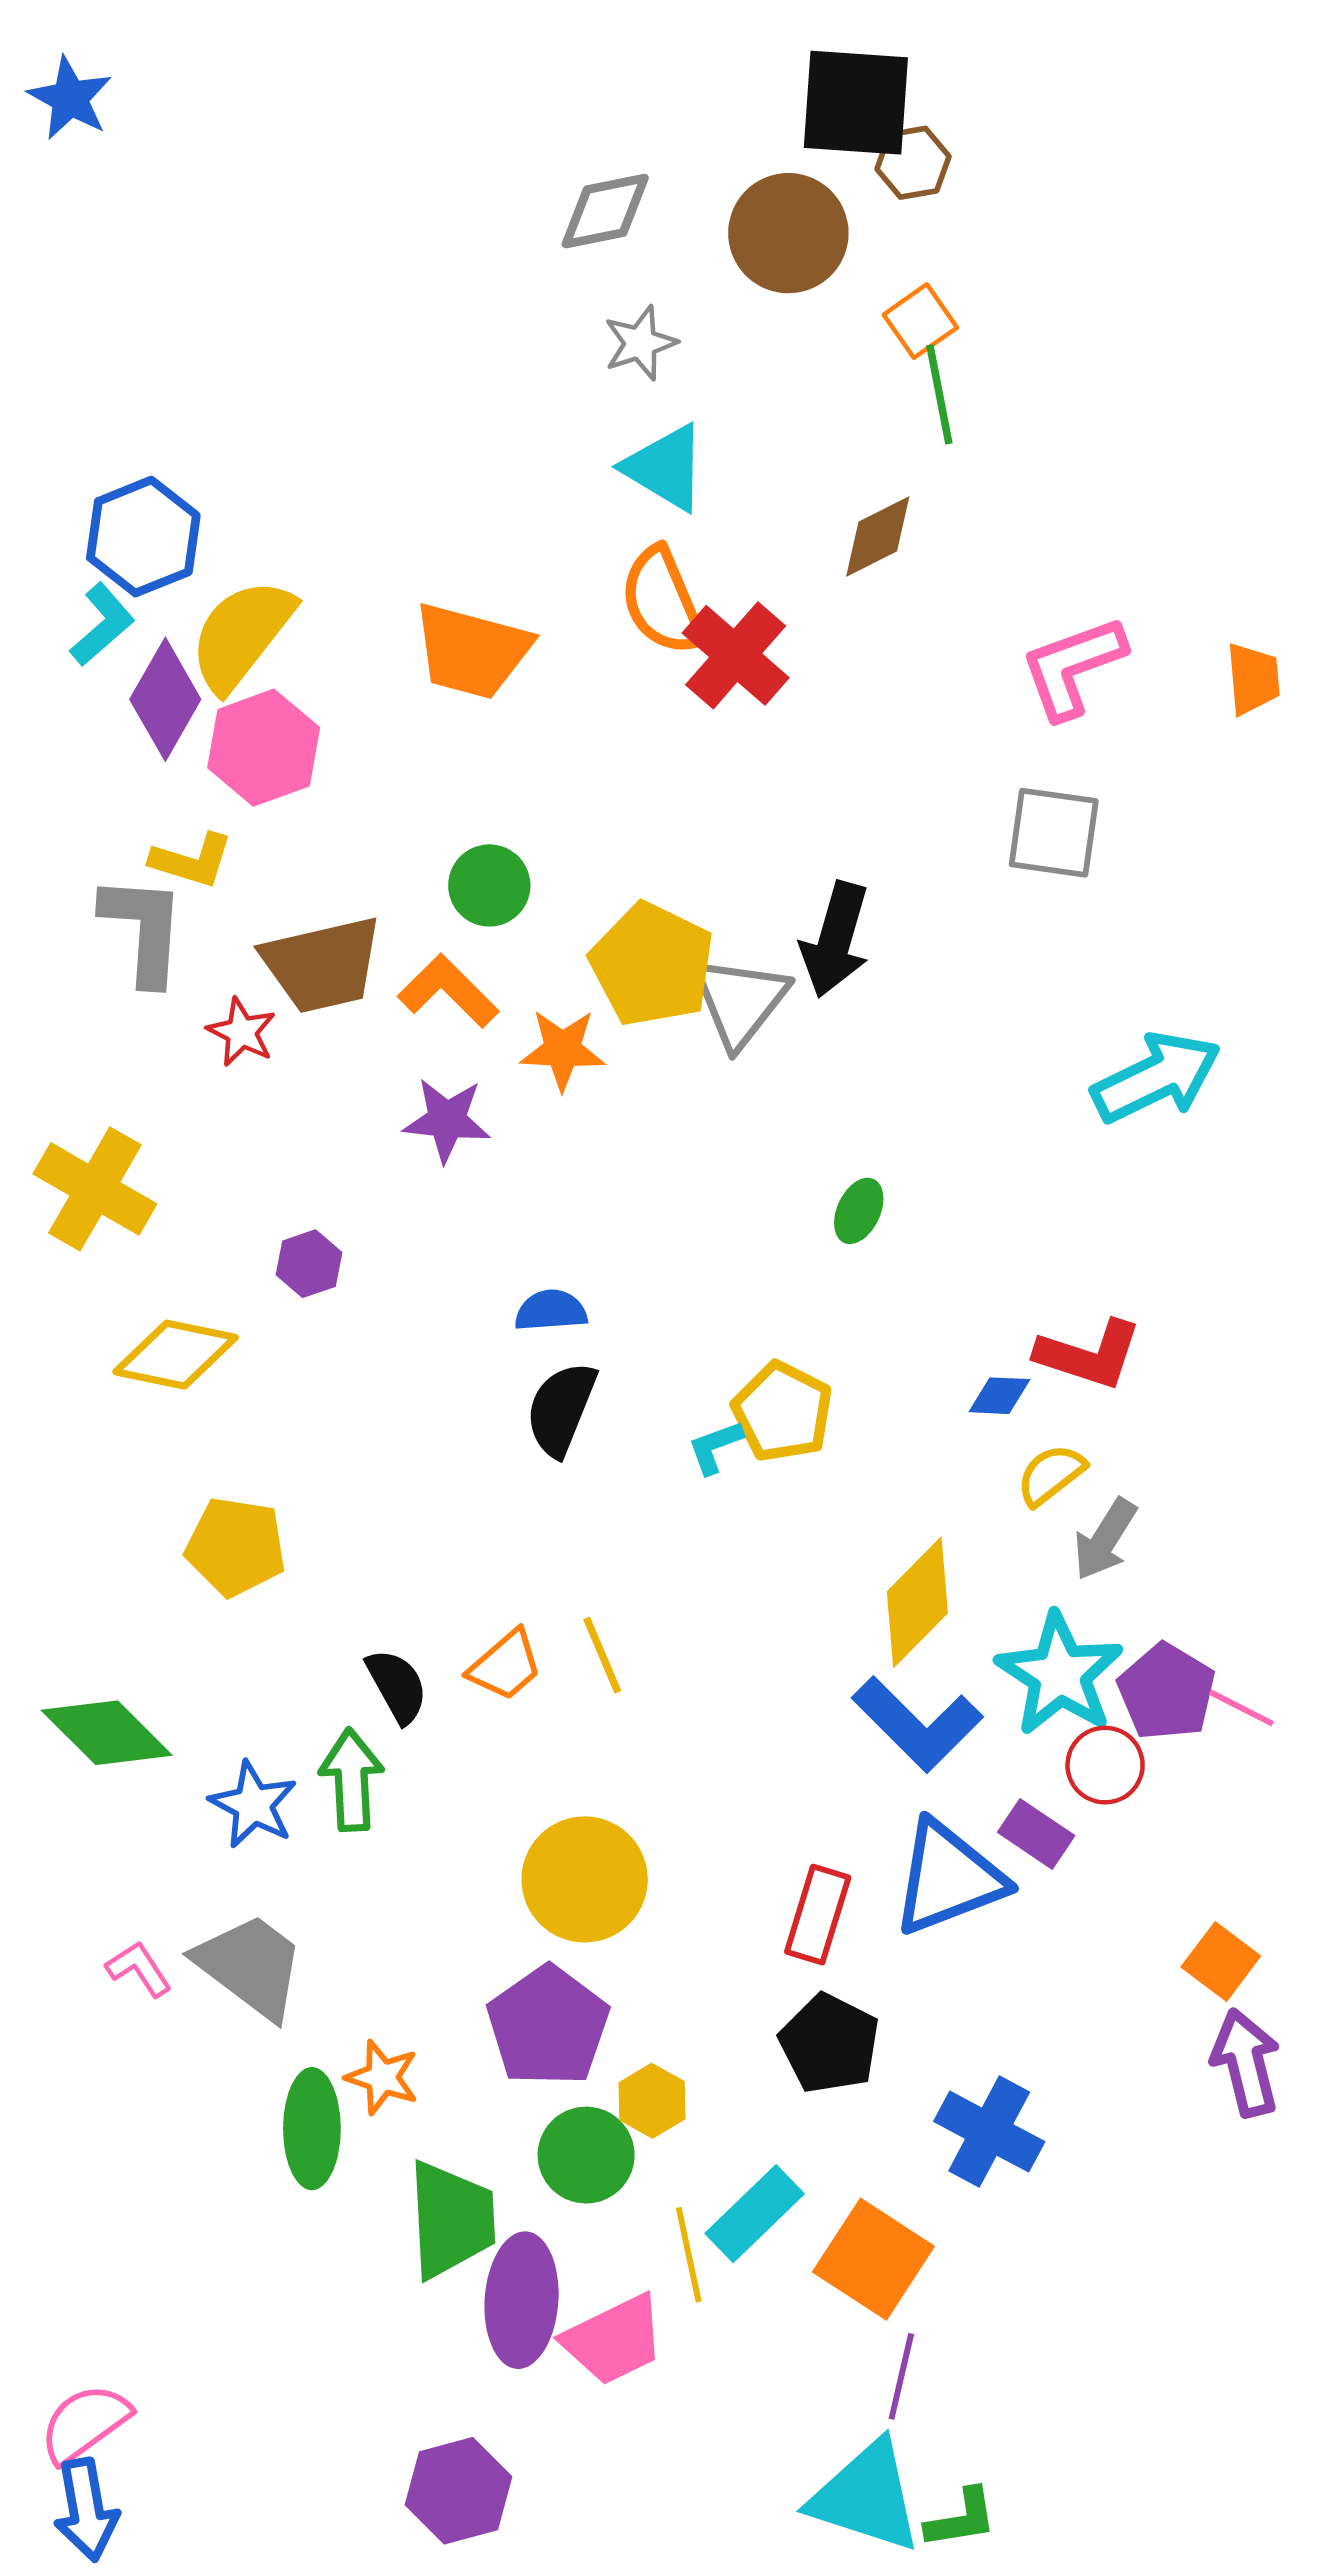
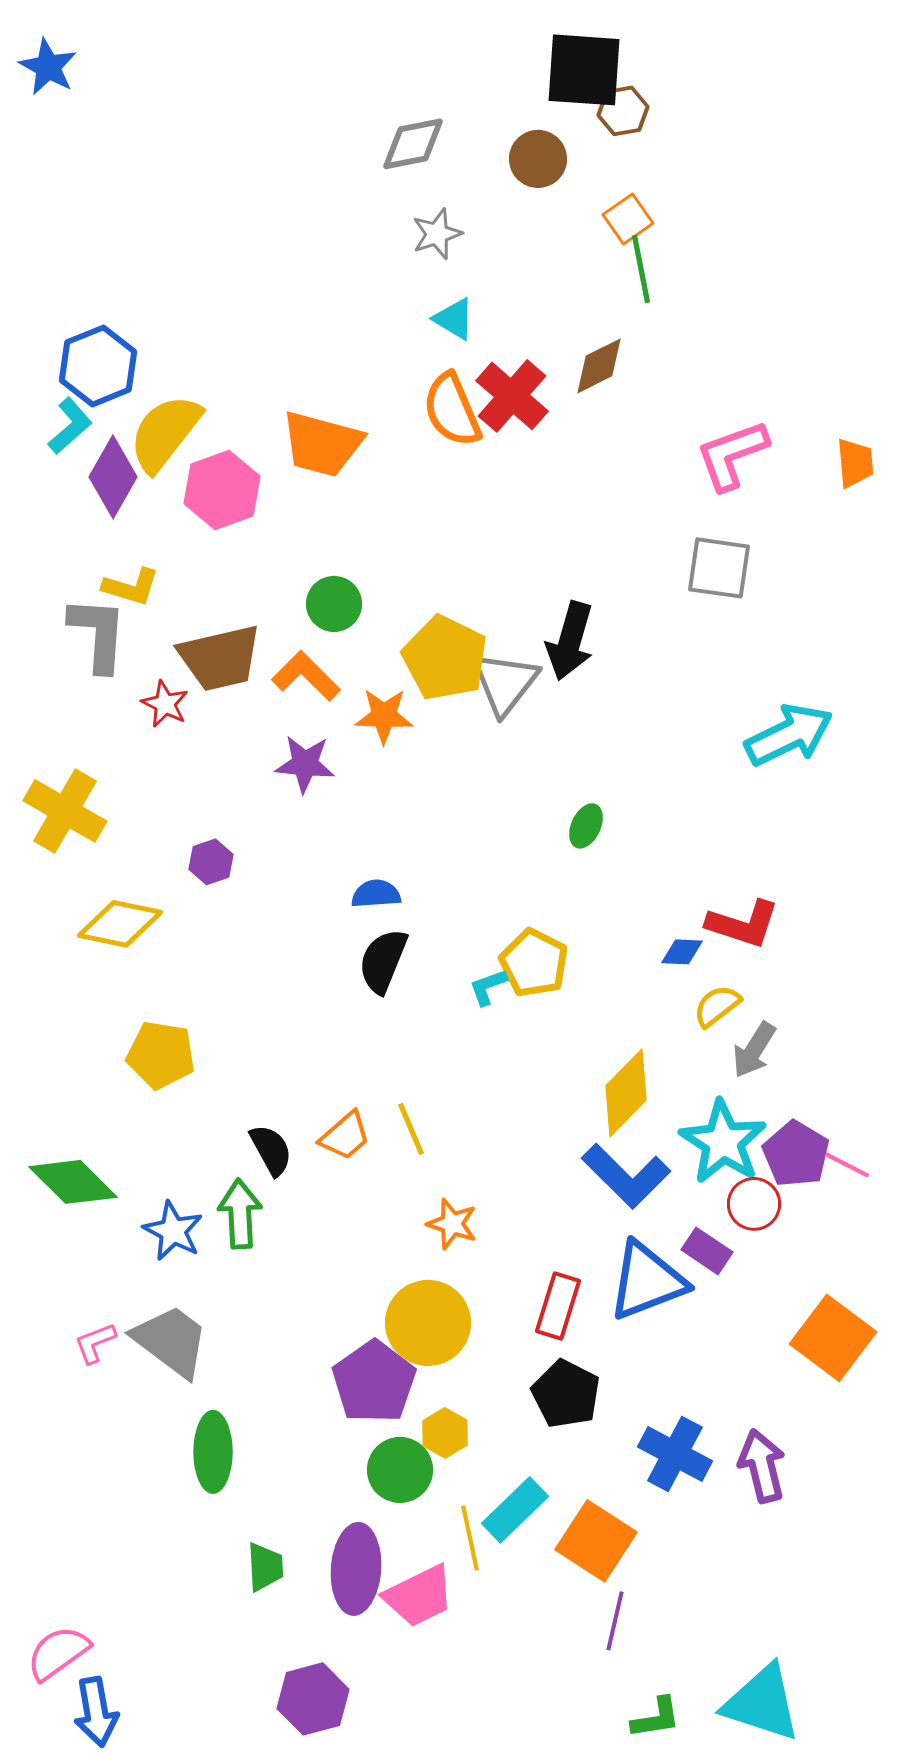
brown circle: (788, 233) -> (538, 159), size x0.7
cyan triangle: (665, 468) -> (454, 319), size x0.7
red cross: (736, 655) -> (512, 396), moved
pink hexagon: (264, 748) -> (222, 490), moved
yellow circle: (585, 1879) -> (428, 1323), moved
orange square: (1221, 1962) -> (833, 1338), size x1.6
pink L-shape: (139, 1969) -> (95, 1343), turned -78
purple arrow: (1246, 2063) -> (762, 1466), moved
orange star: (382, 2077) -> (452, 1224), moved
green trapezoid: (451, 2220) -> (265, 1567), moved, size x0.6
cyan triangle: (866, 2497) -> (762, 1703), moved
blue arrow: (86, 2510) -> (96, 1712), moved

